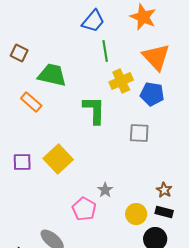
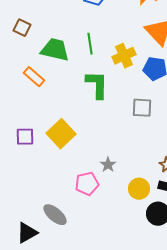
green line: (105, 51) -> (90, 44), moved
pink pentagon: (84, 209) -> (87, 184), turned 30

